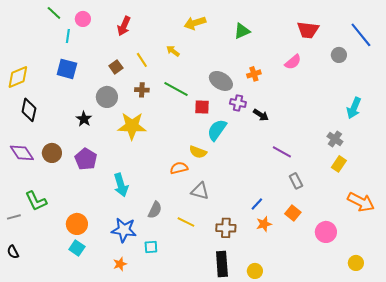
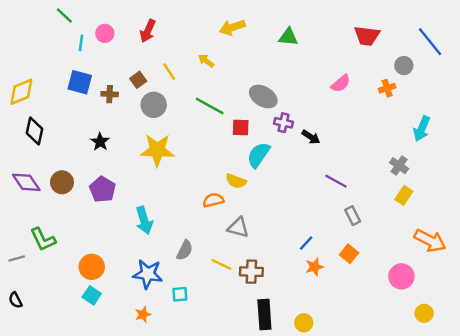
pink circle: (83, 19) -> (105, 33), moved
green triangle: (242, 31) -> (288, 37), turned 30
pink semicircle: (293, 62) -> (341, 83), moved
orange cross: (254, 74) -> (387, 88), moved
brown cross: (142, 90) -> (110, 94), moved
gray circle: (107, 97) -> (154, 105), moved
brown cross: (226, 228) -> (251, 272), moved
pink circle: (326, 232) -> (401, 276), moved

